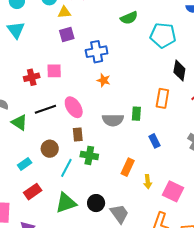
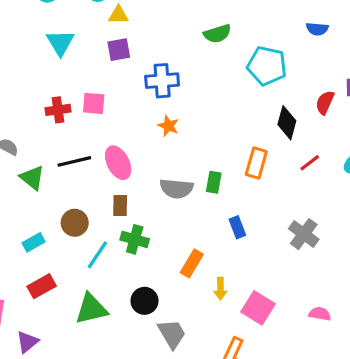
cyan triangle: (16, 30) -> (60, 43), moved
black circle: (96, 203) -> (144, 301), moved

